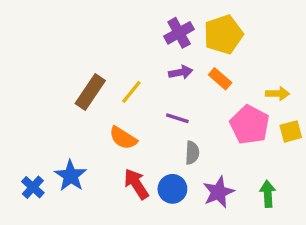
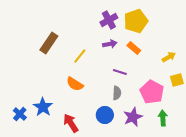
brown rectangle: (90, 92) -> (49, 43), moved
yellow arrow: (278, 94) -> (169, 57), turned -32
purple line: (177, 118) -> (120, 72), moved
pink pentagon: (250, 125) -> (152, 92), moved
red arrow: (136, 184) -> (71, 123), moved

